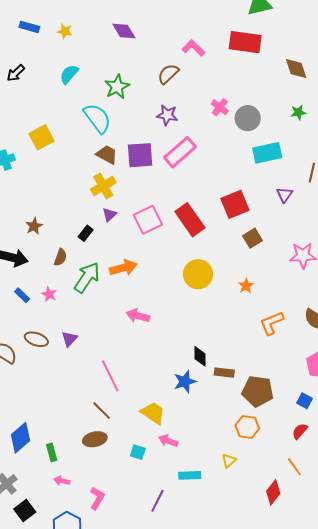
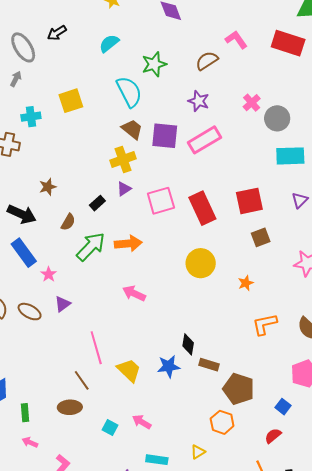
pink star: (49, 294) -> (49, 274), moved
blue rectangle: (22, 295) -> (24, 253), size x1.8
brown ellipse: (36, 339) -> (30, 312), moved
yellow trapezoid: (153, 413) -> (129, 370), moved

